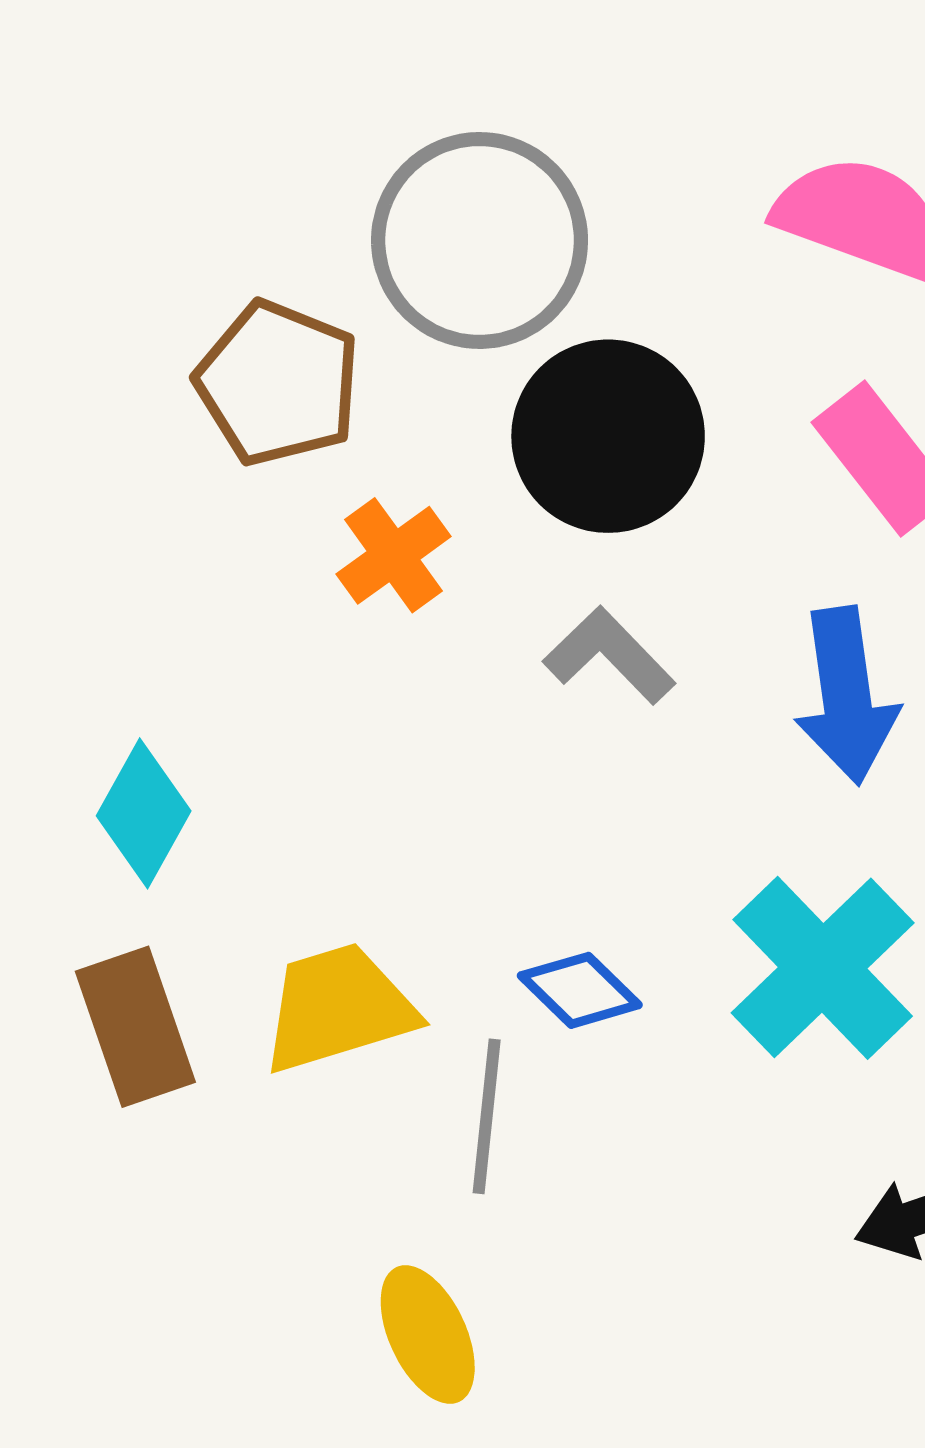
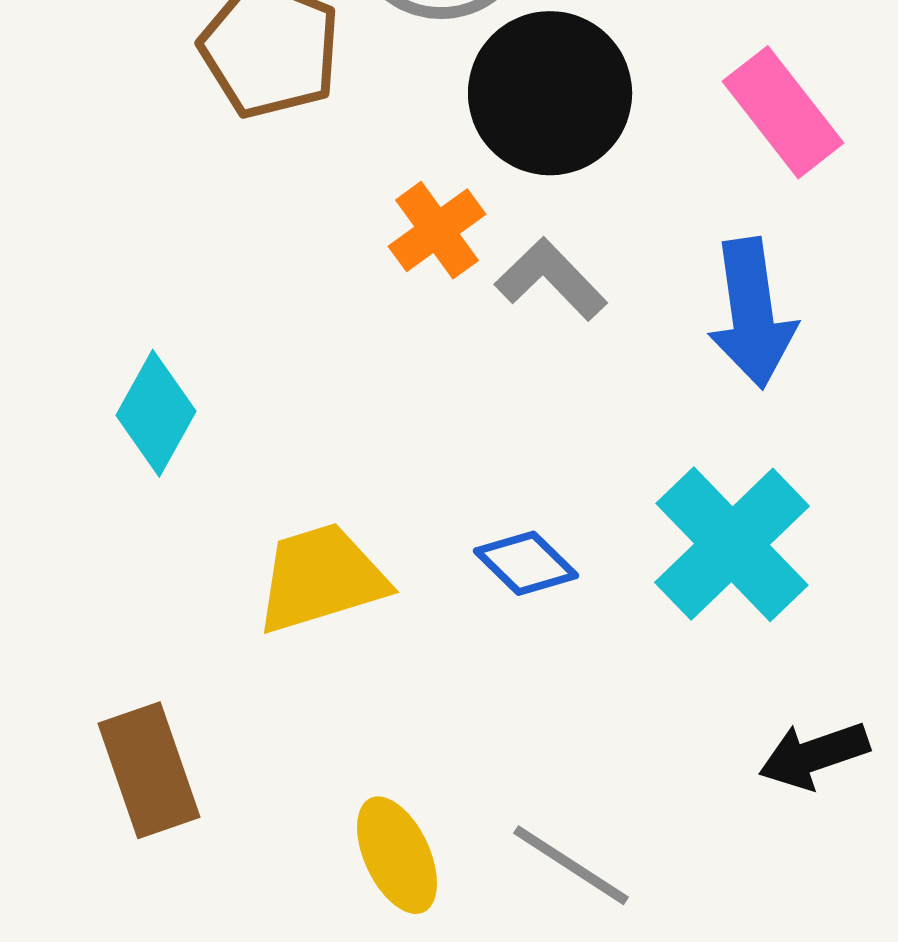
orange cross: (394, 555) -> (437, 230), moved
brown rectangle: (135, 1027) -> (149, 770), moved
gray line: (487, 1116) -> (571, 865), moved, turned -63

